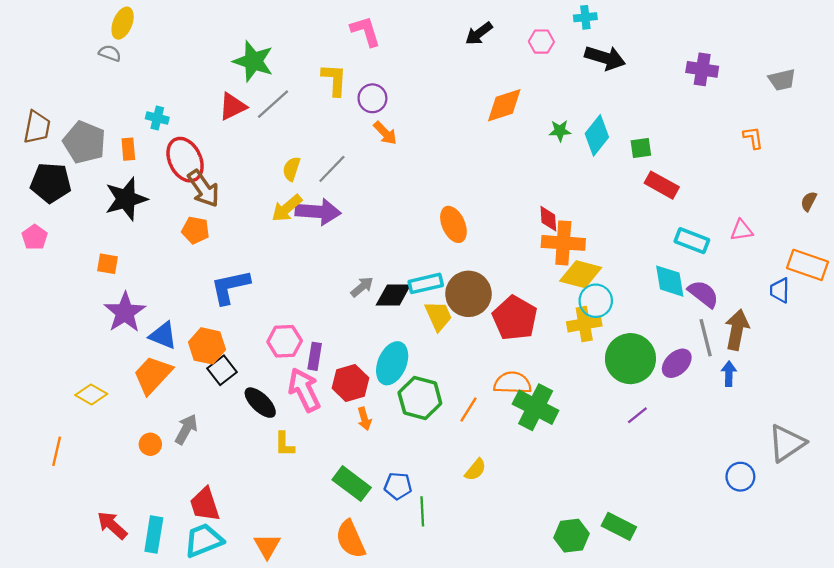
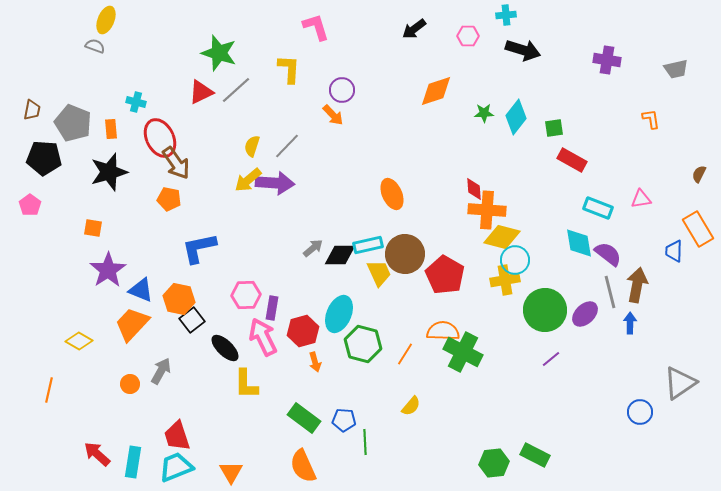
purple circle: (372, 98) -> (342, 90), moved
brown trapezoid: (37, 127) -> (32, 110), size x0.7
orange rectangle: (807, 265) -> (698, 229), turned 40
yellow L-shape: (285, 444) -> (246, 384), size x1.4

